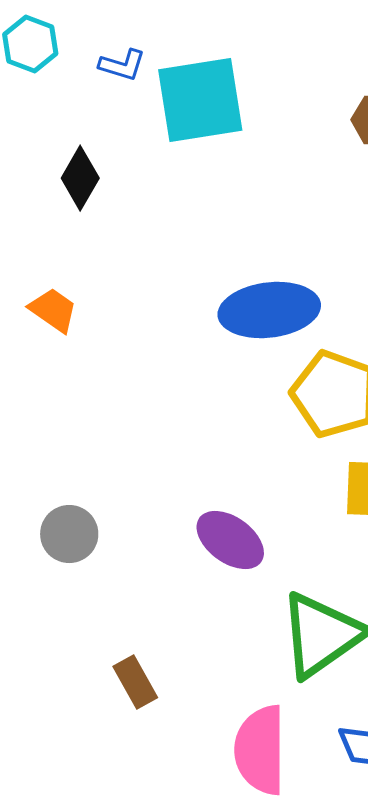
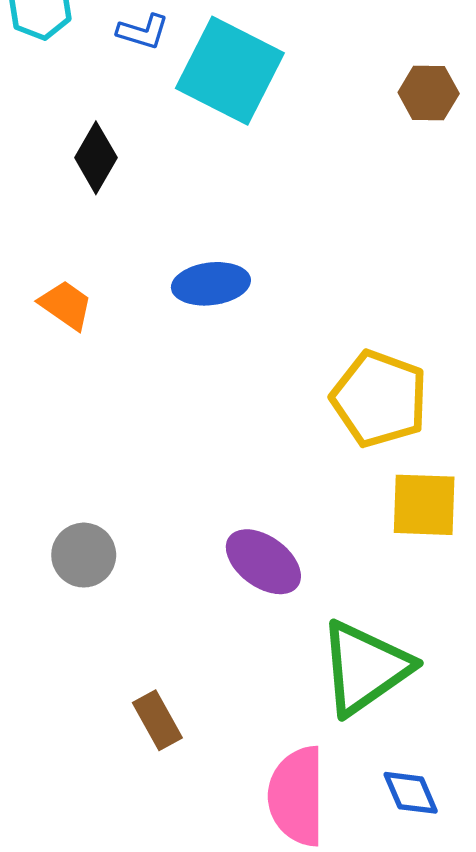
cyan square: (200, 100) -> (230, 71), turned 36
blue ellipse: (269, 310) -> (211, 284), moved, size x0.7

